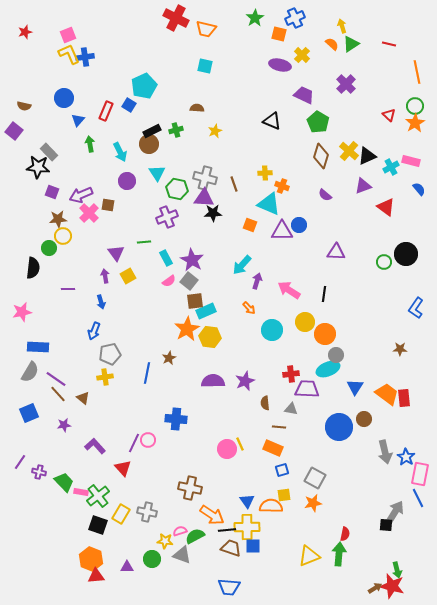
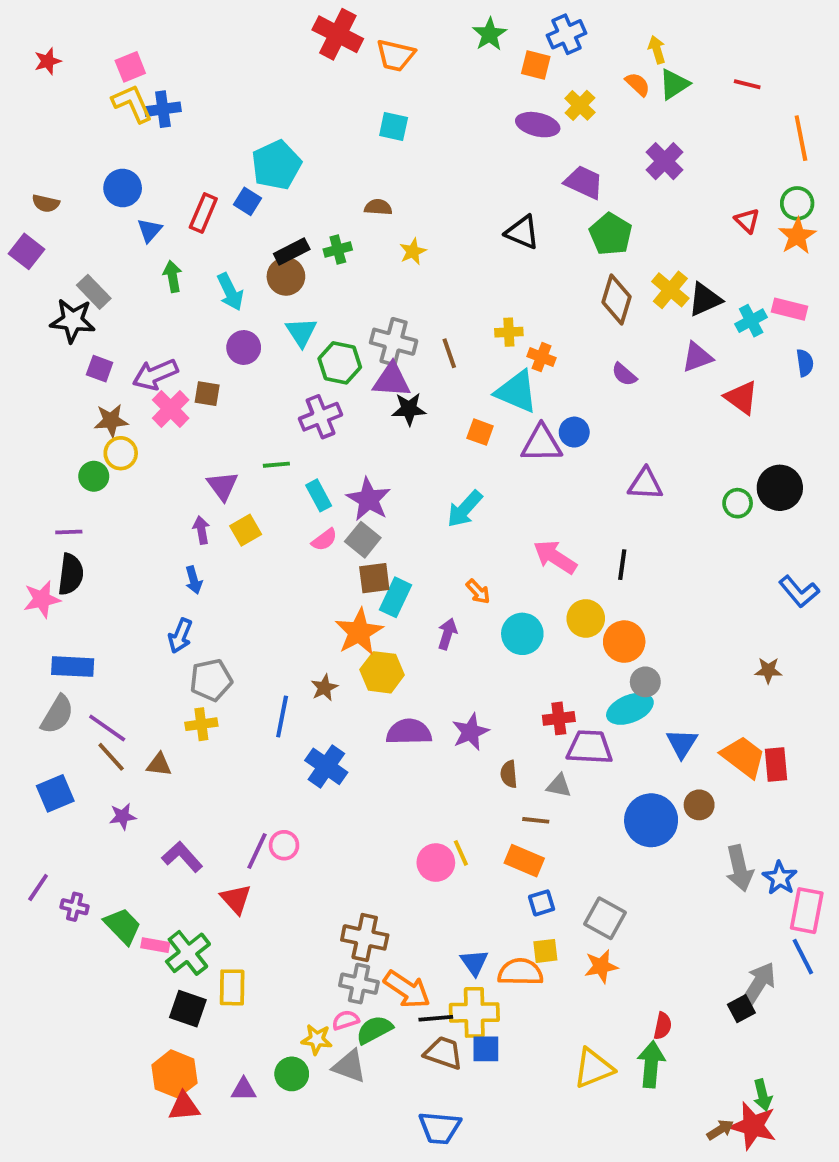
blue semicircle: (419, 189) -> (805, 363), turned 32
black semicircle: (33, 268) -> (71, 574), moved
purple arrow: (257, 281) -> (447, 634), moved
purple line: (68, 289) -> (69, 532), moved
blue L-shape: (416, 308) -> (799, 592), turned -75
cyan rectangle: (206, 311) -> (395, 597), turned -42
yellow hexagon: (210, 337) -> (382, 672), moved
brown triangle: (83, 398) -> (159, 765), turned -32
blue cross: (176, 419) -> (326, 766), moved, turned 30
gray cross: (147, 512) -> (359, 984), moved
yellow rectangle: (121, 514) -> (232, 987), turned -30
black square: (386, 525) -> (741, 1009), turned -32

